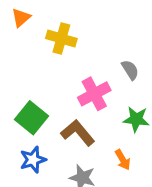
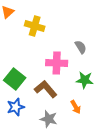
pink cross: (94, 94) -> (57, 63), turned 30

